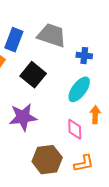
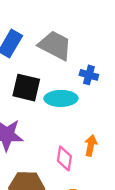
black square: (33, 75) -> (26, 88), turned -35
cyan ellipse: (79, 89) -> (61, 98), moved, turned 44

